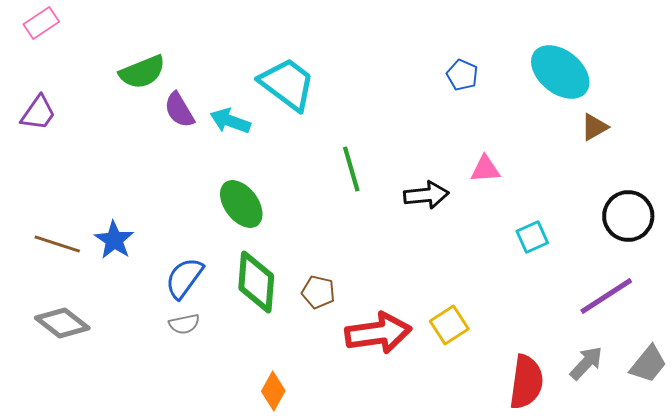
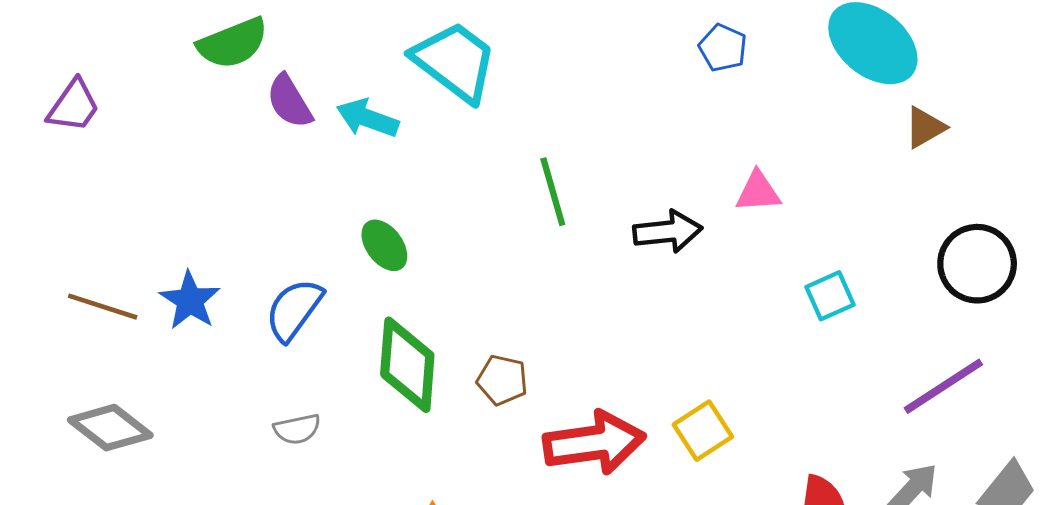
green ellipse: (241, 204) -> (384, 245), size x0.7
blue semicircle: (184, 278) -> (294, 310), moved

